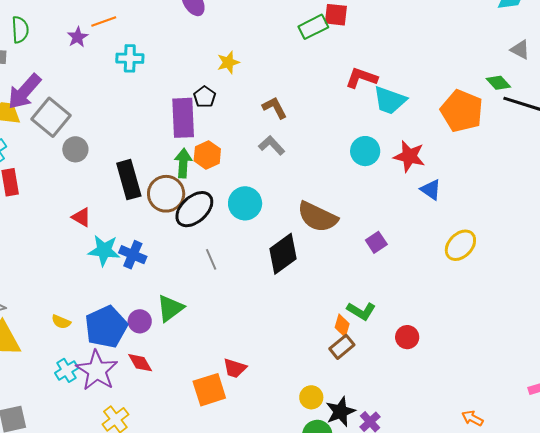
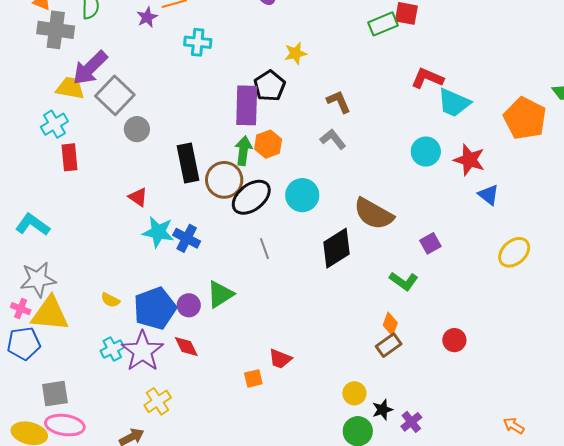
black pentagon: (205, 97) -> (270, 86), size x1.4
green L-shape: (361, 311) -> (404, 281), moved
orange square: (209, 390) -> (253, 378), size x0.6
black star: (340, 412) -> (382, 410), size x0.7

